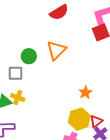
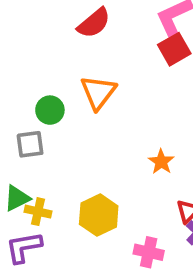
yellow cross: (18, 98) -> (38, 212), moved
yellow hexagon: (79, 119) -> (99, 215), moved

